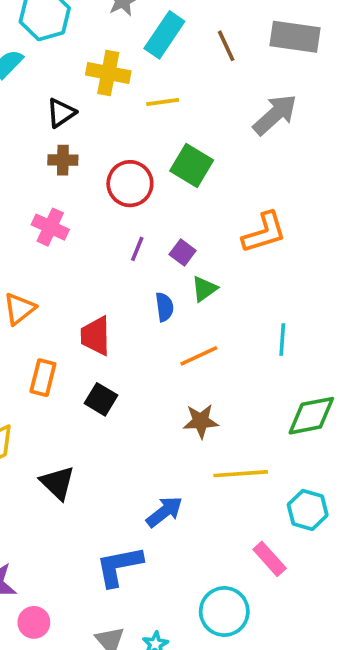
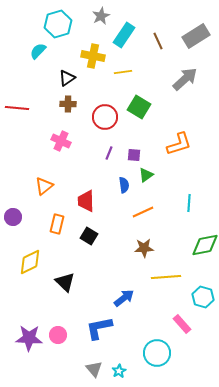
gray rectangle: (295, 37) -> (196, 36), turned -40
purple square: (183, 252) -> (134, 155), turned -32
pink circle: (34, 622) -> (58, 335), moved

